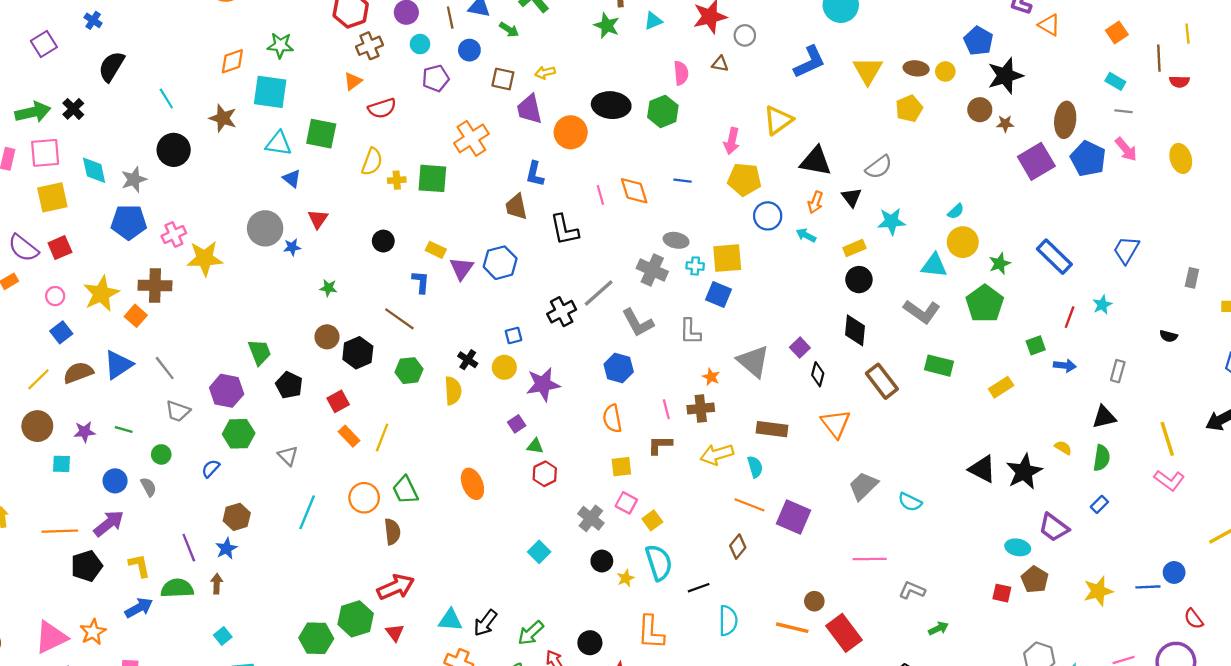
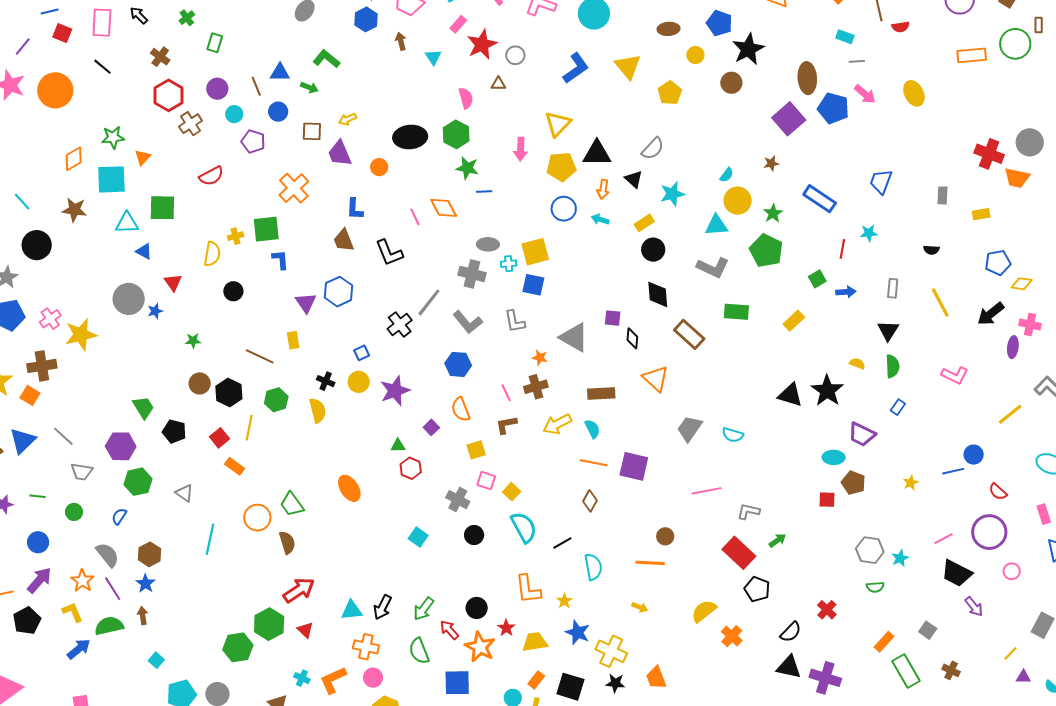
cyan triangle: (653, 21) -> (433, 57), turned -30
green star: (607, 26) -> (467, 168), moved
brown ellipse: (916, 68) -> (669, 29), moved
purple pentagon: (436, 78) -> (253, 141), turned -30
orange triangle: (353, 81) -> (143, 157), moved
brown star: (1005, 124) -> (771, 163), moved
orange circle: (571, 132) -> (379, 167), size x0.6
yellow semicircle: (372, 162) -> (212, 254), moved
yellow pentagon: (744, 179) -> (561, 167), moved
yellow rectangle: (436, 250) -> (293, 340), moved, turned 66
blue L-shape: (421, 282) -> (280, 260), moved
cyan star: (1102, 305) -> (869, 233), turned 30
purple square: (800, 348) -> (613, 318), turned -30
black triangle: (1104, 417) -> (888, 330), turned -35
purple square: (517, 424) -> (431, 427), moved
yellow line: (382, 437) -> (249, 428), moved
yellow line: (1167, 439) -> (940, 303), moved
gray semicircle: (148, 487) -> (108, 555), moved, size x1.5
yellow star: (626, 578) -> (564, 601), moved
yellow star: (1098, 591) -> (911, 483), size x0.6
orange star: (93, 632) -> (82, 581), moved
red rectangle: (844, 633) -> (739, 553), moved

